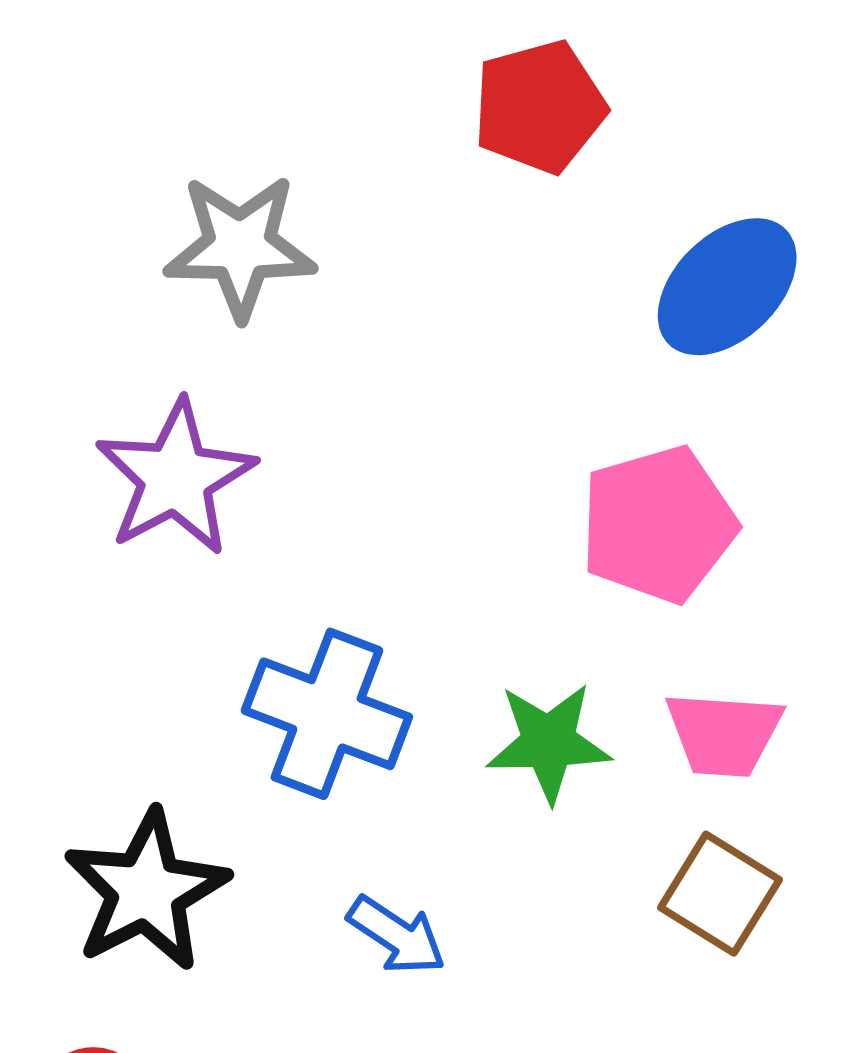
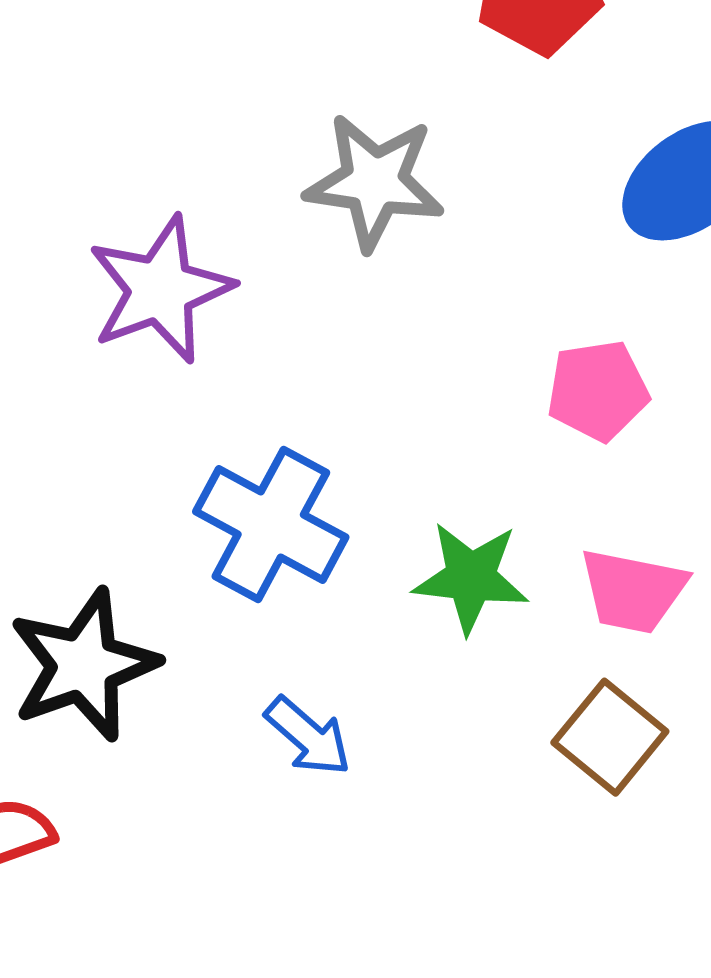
gray star: (240, 247) -> (375, 182), moved
pink pentagon: (658, 524) -> (598, 391), size x0.7

